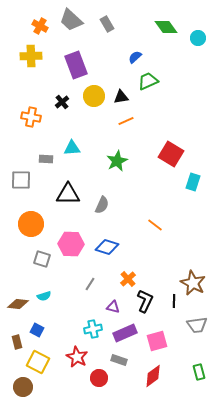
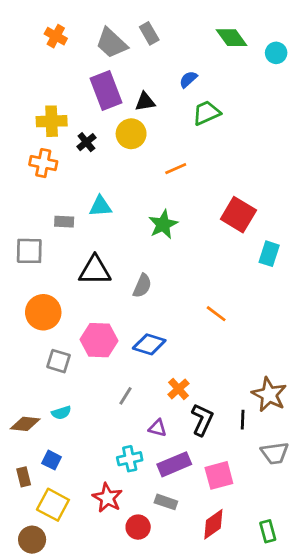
gray trapezoid: (71, 20) -> (112, 43), moved
yellow cross: (31, 56) -> (52, 121), moved
black triangle: (121, 97) -> (145, 102), moved
green rectangle: (199, 372) -> (268, 531), moved

